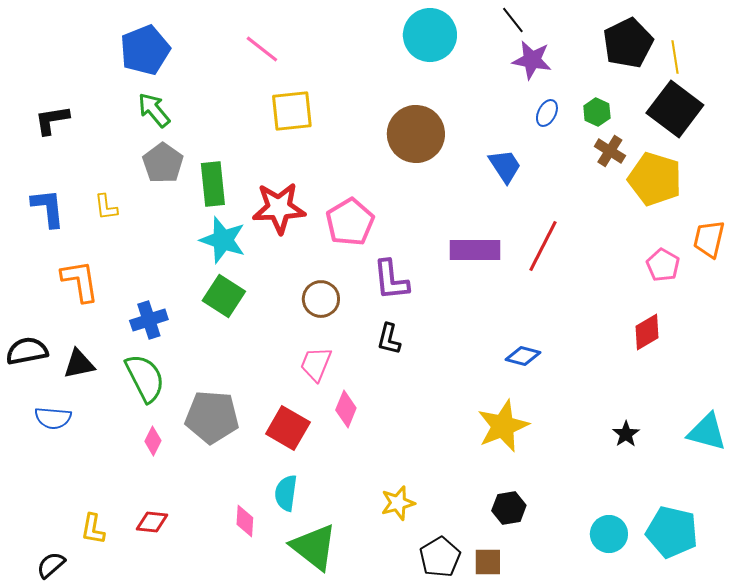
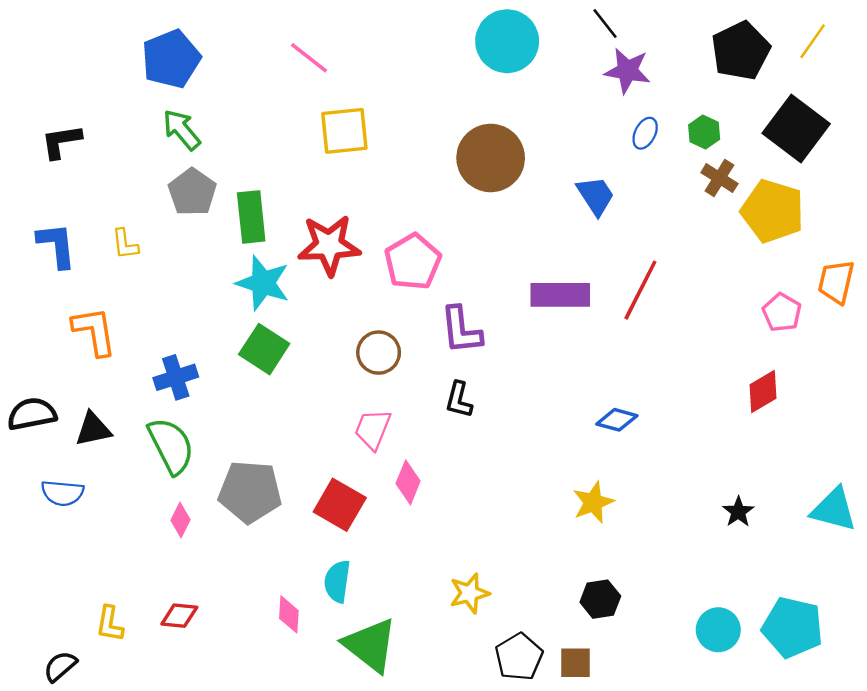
yellow line: (675, 57) -> (813, 41), moved, turned 44
yellow star: (503, 426) -> (593, 502), size x0.7

